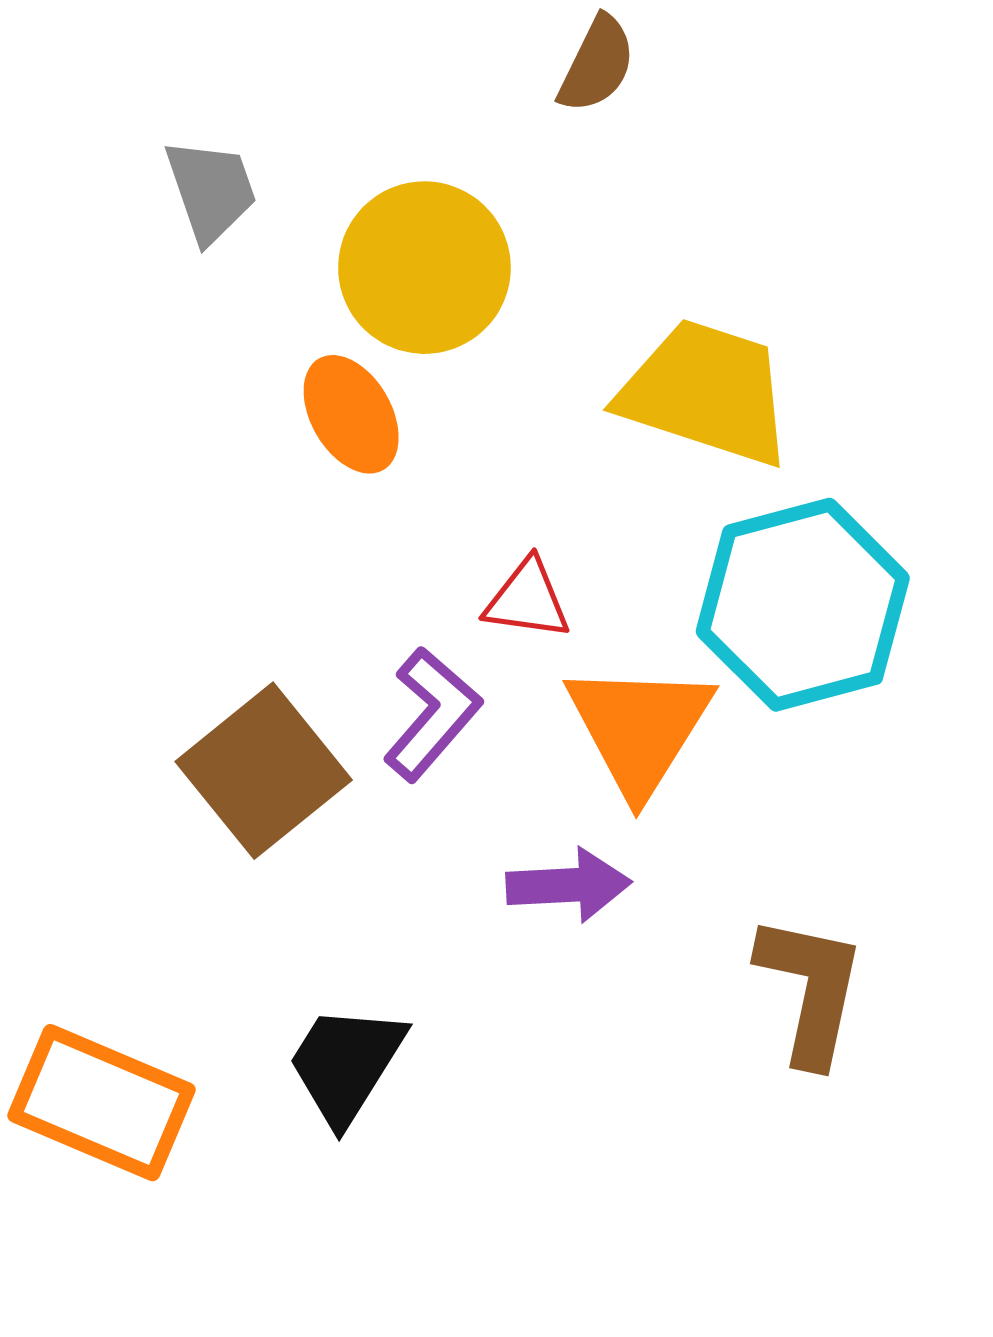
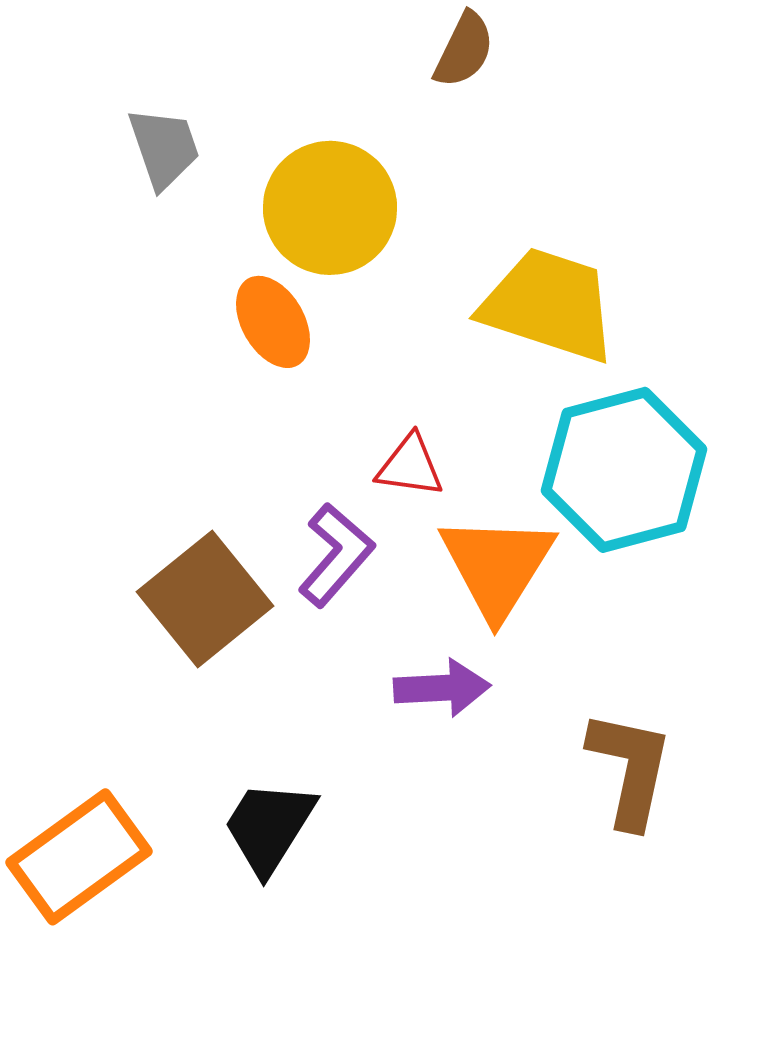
orange rectangle: (102, 1103) -> (79, 857), turned -59

